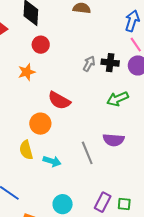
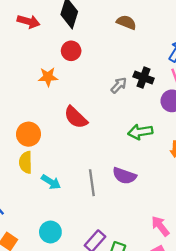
black cross: (110, 63) -> (144, 78), moved
orange circle: (40, 124) -> (28, 134), moved

